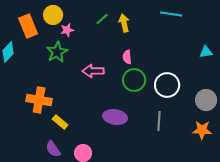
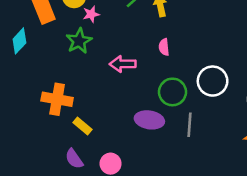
green circle: (134, 80) -> (172, 92), moved
gray line: (159, 121) -> (189, 125), moved

